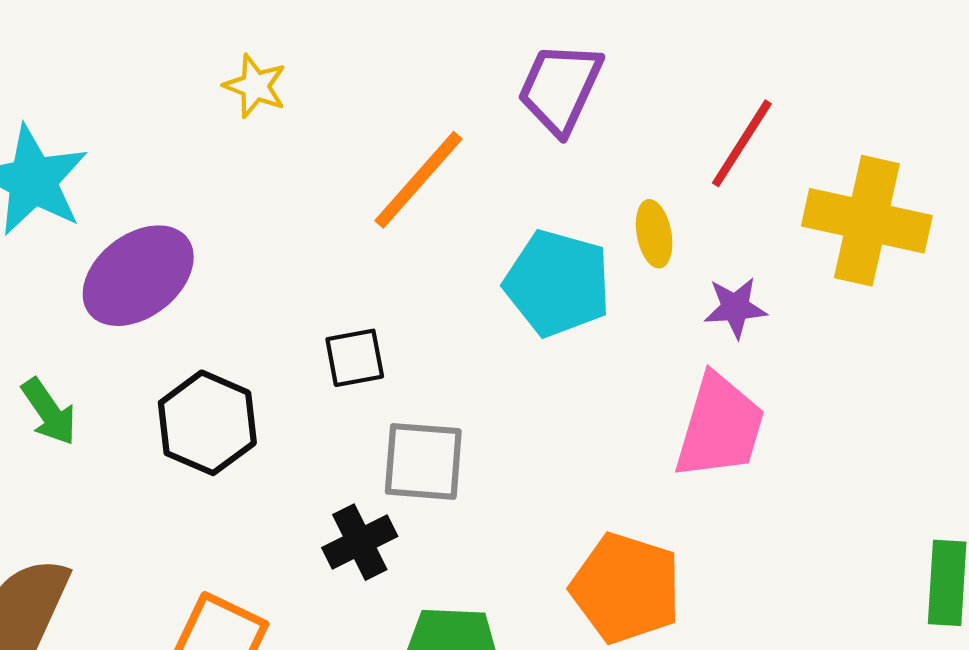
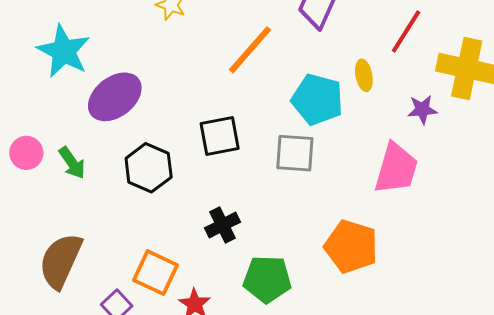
purple star: (735, 308) -> (422, 110), moved
black square: (355, 358) -> (220, 136), size x1.4
gray square: (423, 461) -> (295, 153), moved

